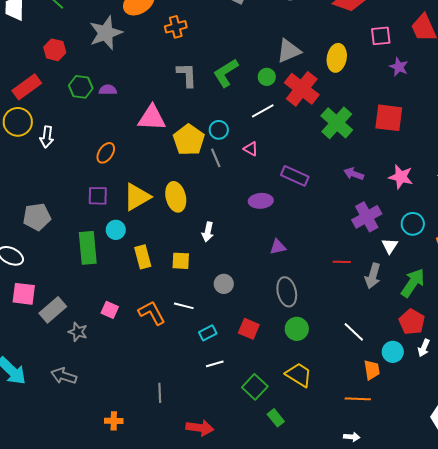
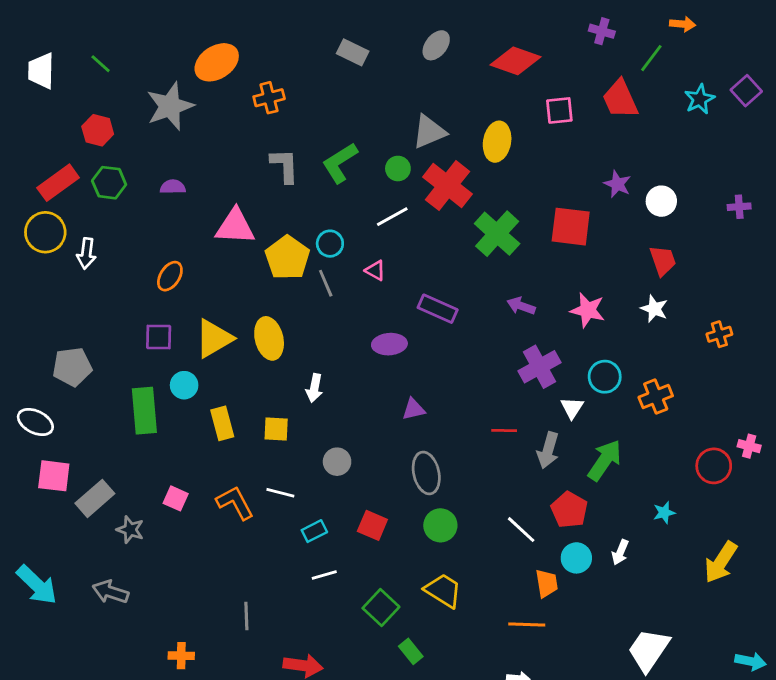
purple star: (399, 67) -> (617, 184), moved
green hexagon: (81, 87) -> (109, 183), moved
red pentagon: (412, 322) -> (569, 510), moved

